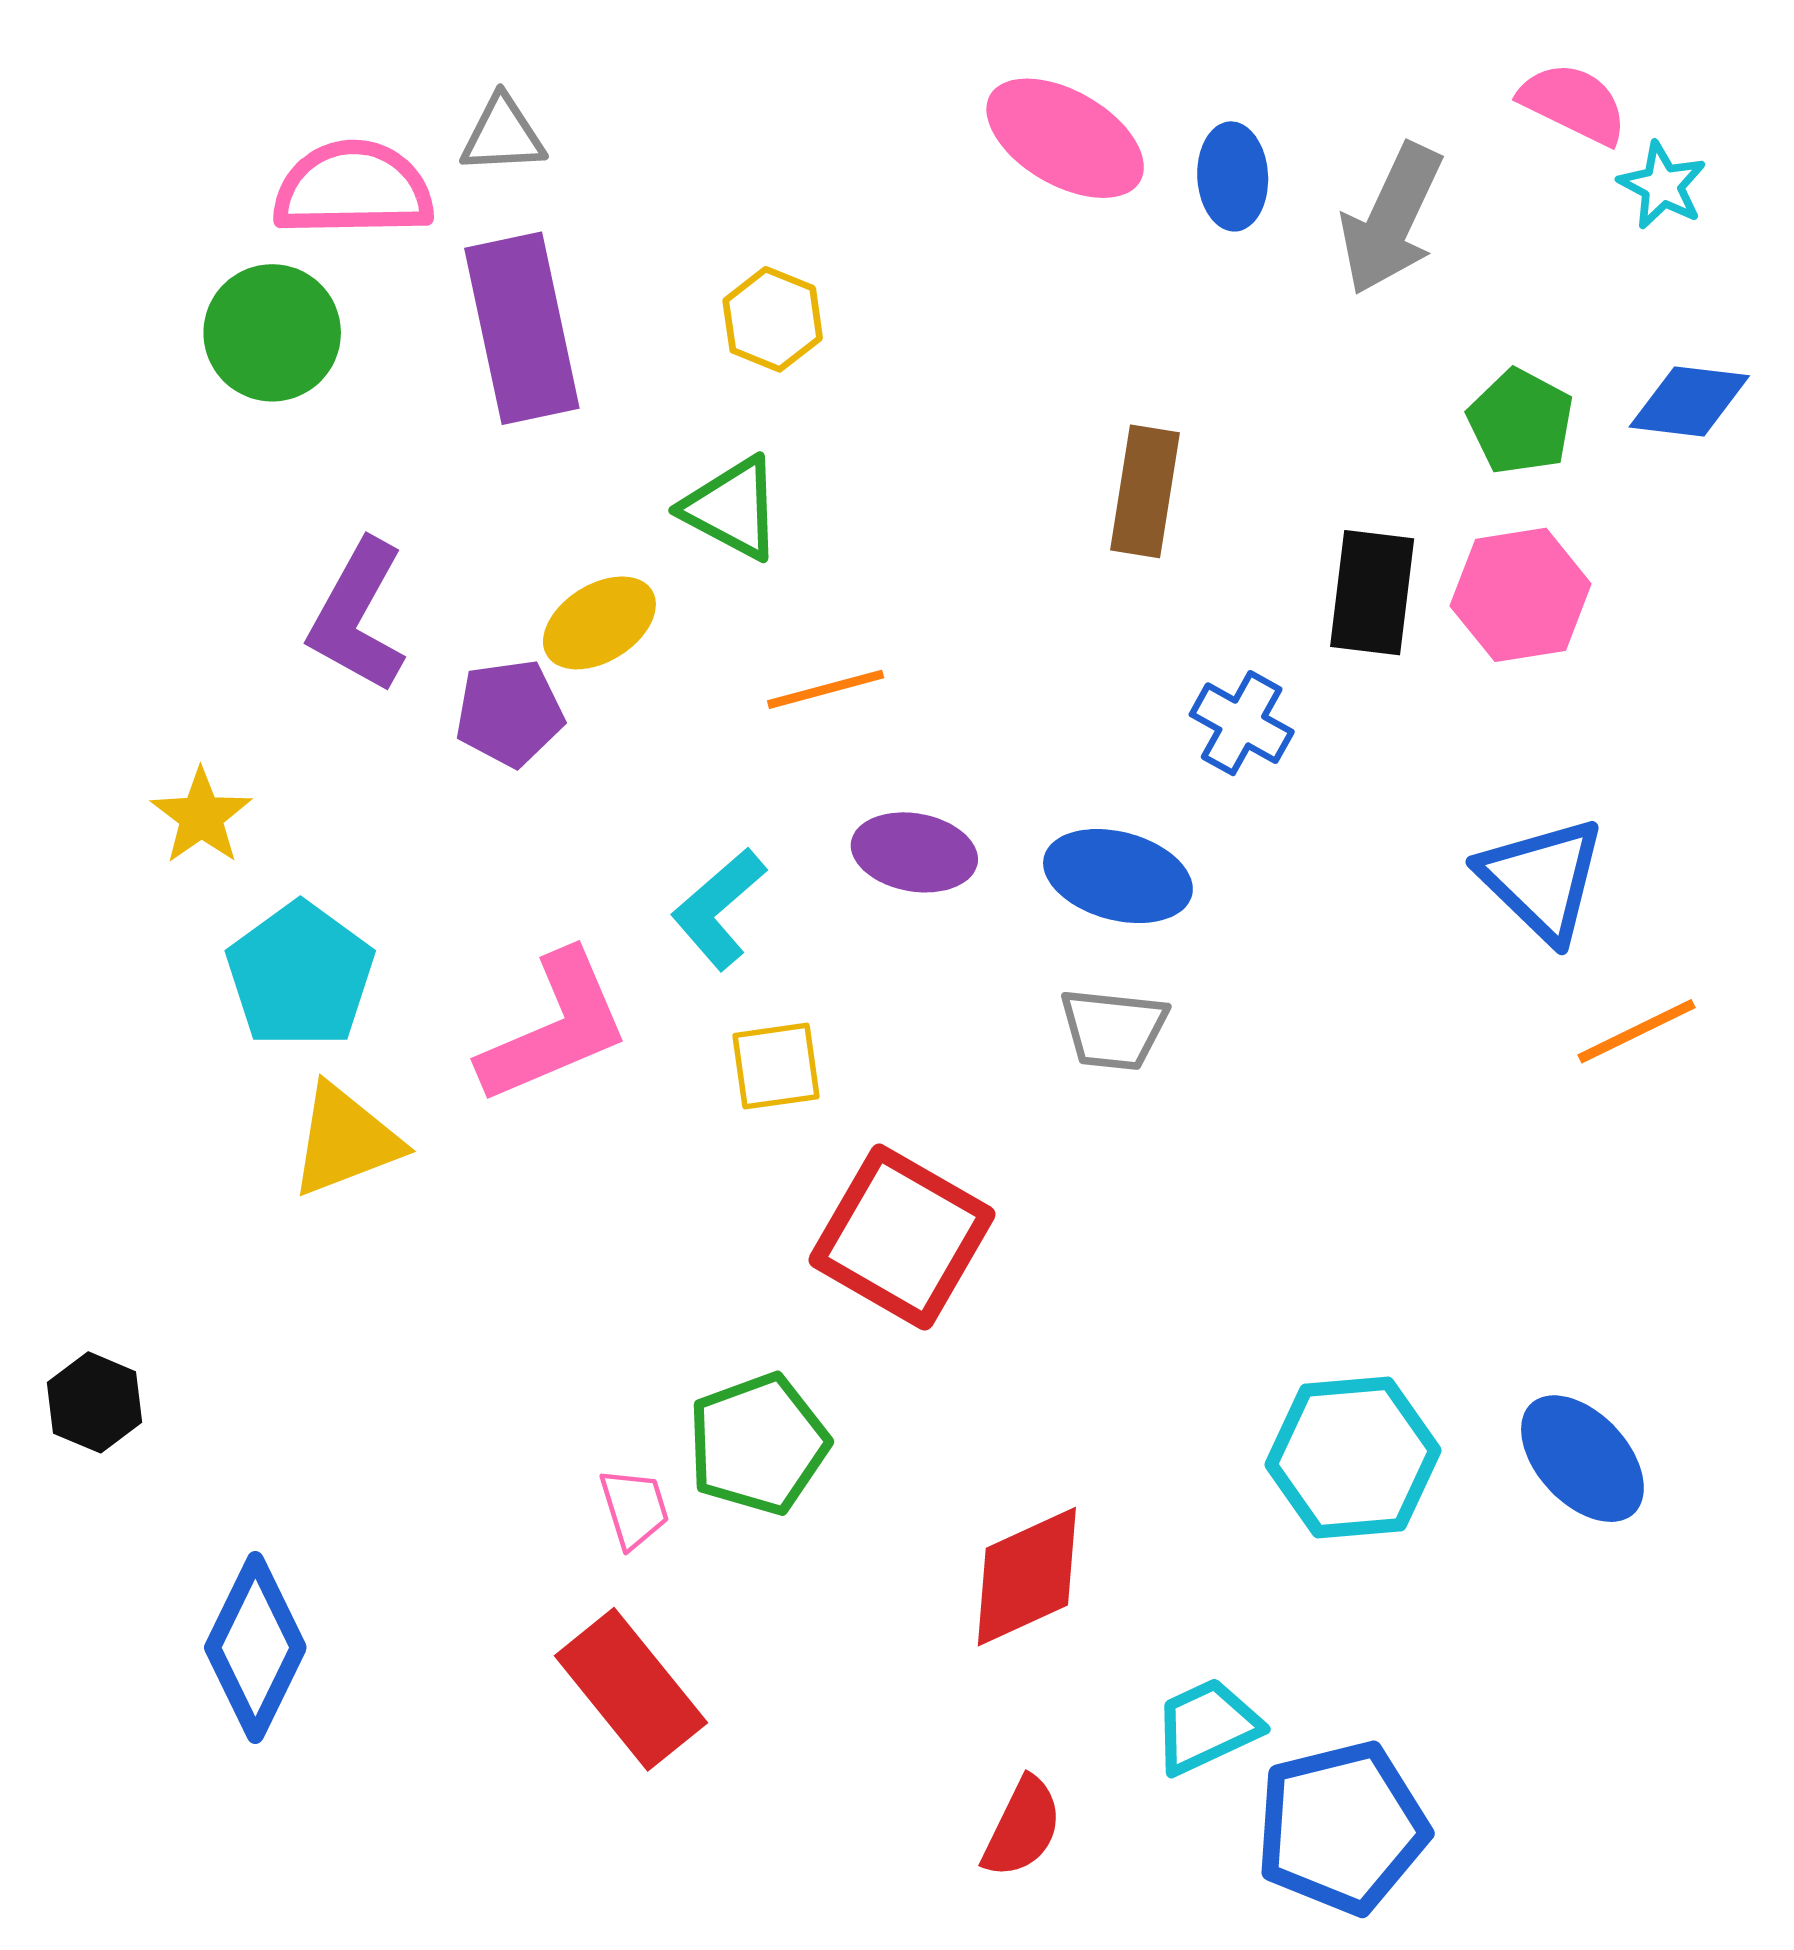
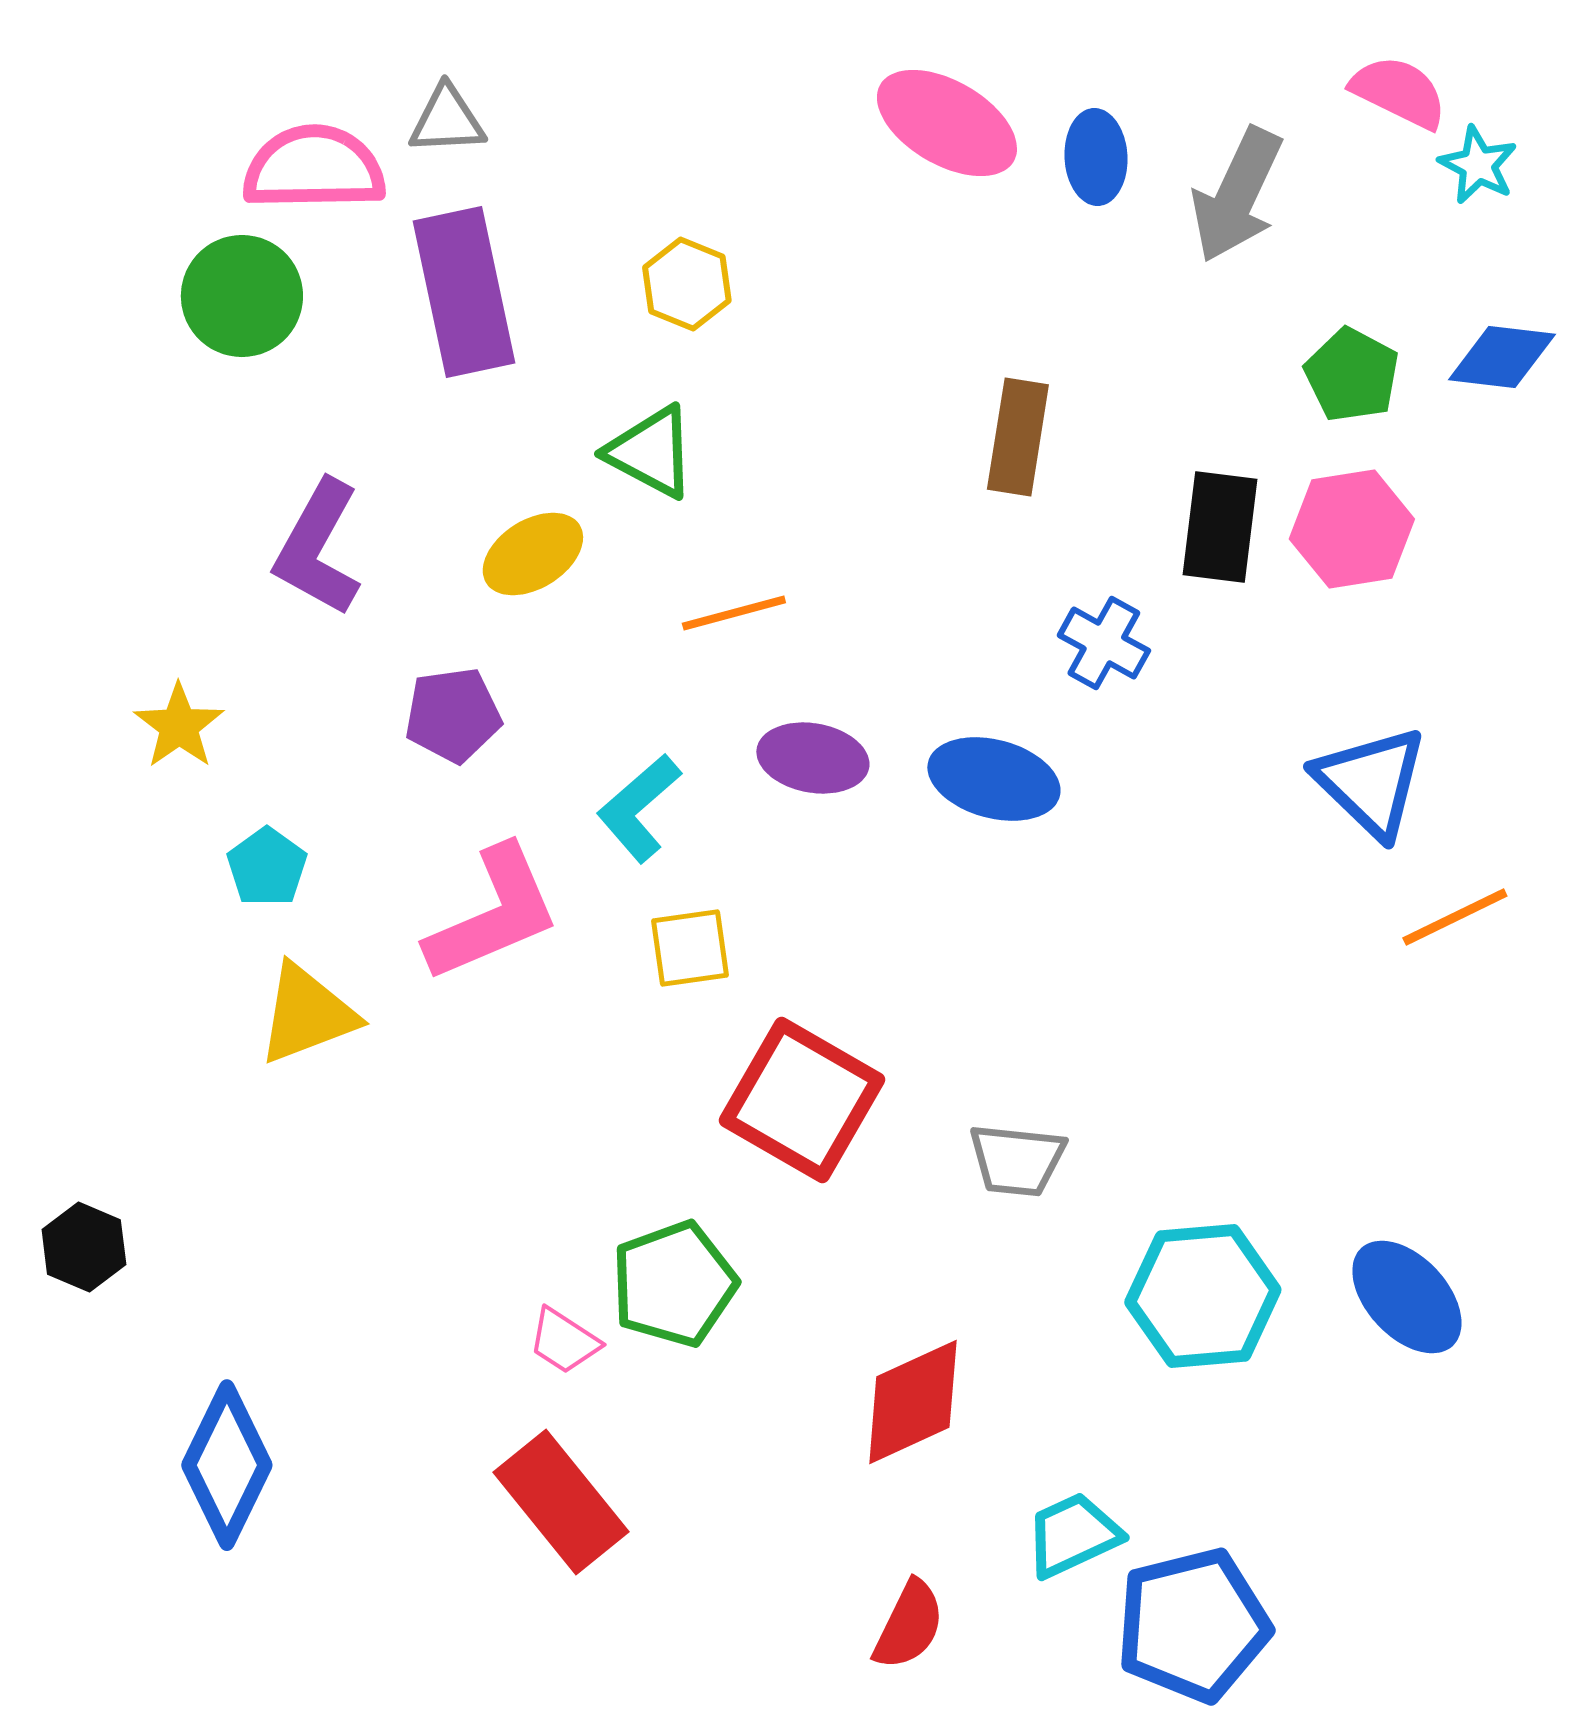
purple pentagon: (509, 713) -> (453, 715), moved
cyan pentagon: (300, 975) -> (267, 867), size x0.6
gray trapezoid: (1113, 1029) -> (1017, 1160), moved
pink trapezoid: (634, 1508) -> (564, 1341), turned 140

